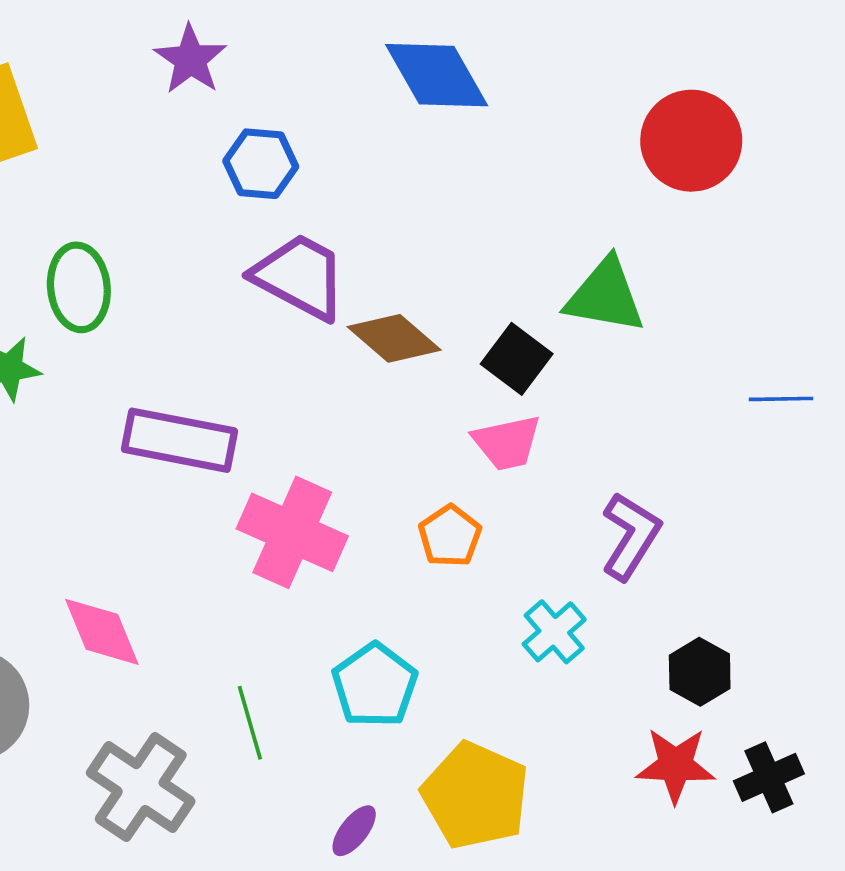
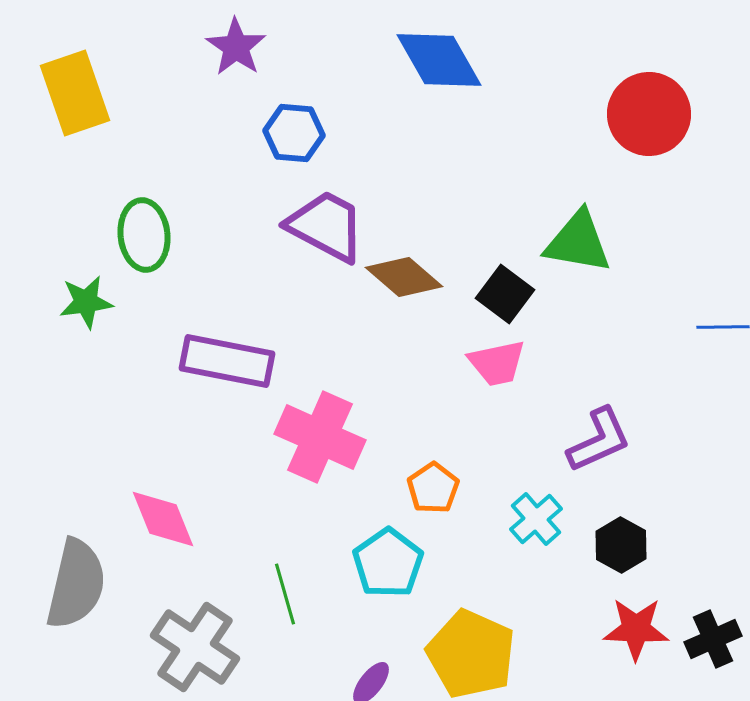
orange pentagon: (450, 536) -> (433, 488), moved
purple L-shape: (631, 536) -> (599, 440), turned 34
black hexagon: (700, 672) -> (621, 545), moved

